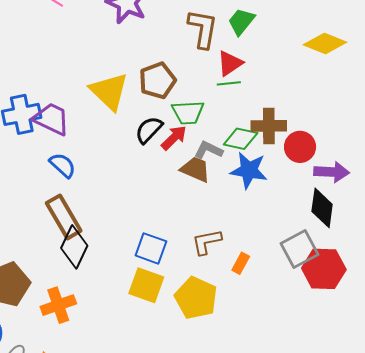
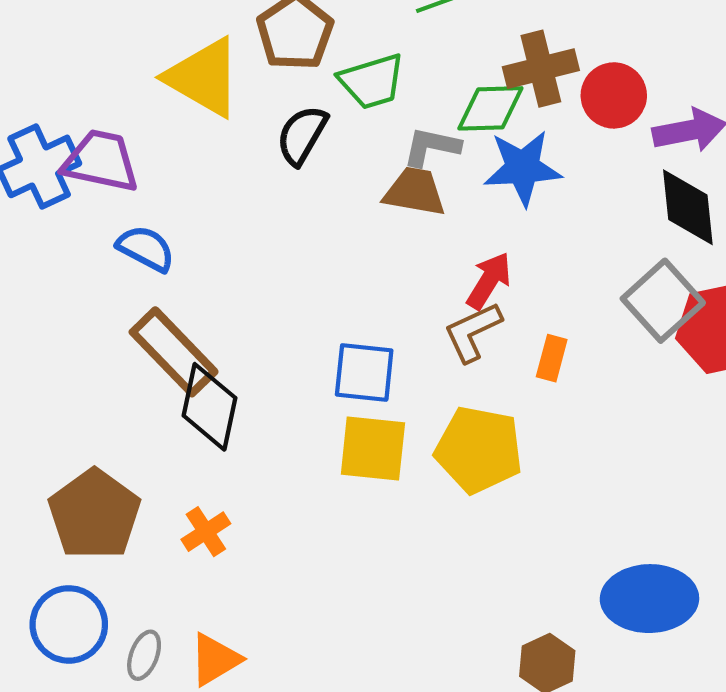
red arrow: (174, 138) -> (489, 281), moved
orange cross: (58, 305) -> (206, 532), size x0.7

